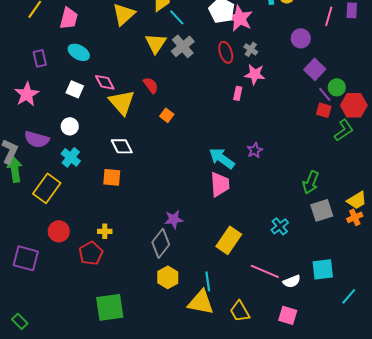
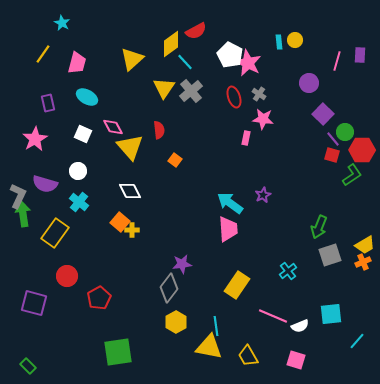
red semicircle: (151, 85) -> (159, 130), turned 30
orange square: (112, 177) -> (120, 222), turned 36
yellow cross: (105, 231) -> (132, 230), moved

